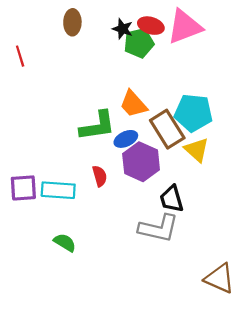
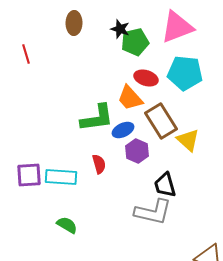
red ellipse: (151, 26) -> (146, 78), moved
cyan pentagon: (193, 113) -> (185, 73), moved
purple hexagon: (141, 162) -> (137, 151), size x0.7

